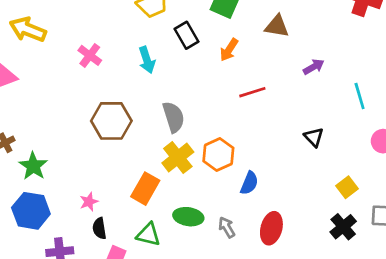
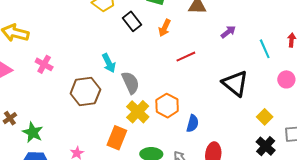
pink cross: (90, 55) -> (44, 64), moved
cyan arrow: (147, 60) -> (109, 63), moved
black triangle: (314, 137) -> (235, 83), size x1.8

